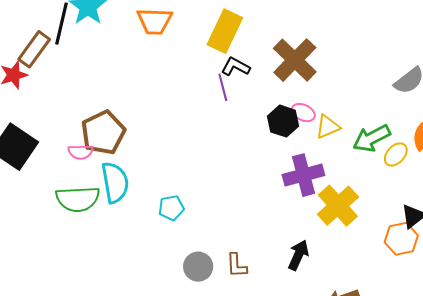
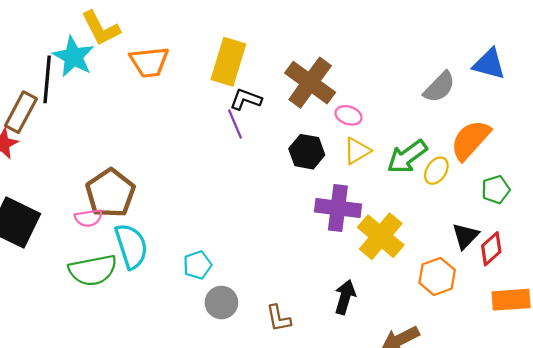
pink ellipse: (303, 113) -> (349, 115), moved
purple cross: (303, 175) -> (338, 208), turned 30
orange hexagon: (401, 239) -> (437, 276), moved
gray circle: (198, 267) -> (221, 303), moved

